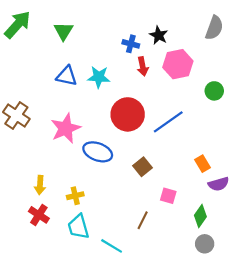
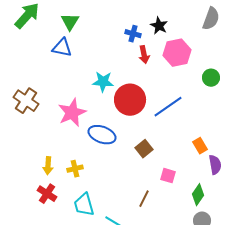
blue triangle: (67, 76) -> (62, 48), moved
cyan star: (99, 77) -> (103, 82), moved
purple semicircle: (219, 184) -> (215, 165), turned -84
yellow cross: (75, 196) -> (75, 169), moved

